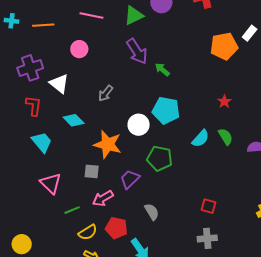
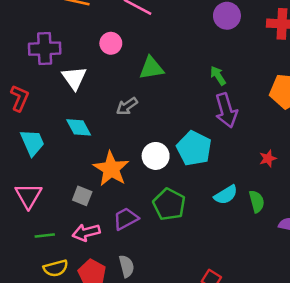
green triangle: (134, 16) -> (151, 68), moved
purple arrow: (137, 51) -> (226, 110), moved
green arrow: (162, 70) -> (218, 76), moved
red L-shape: (34, 106) -> (20, 98), moved
gray semicircle: (152, 212) -> (127, 266), moved

